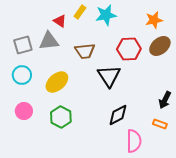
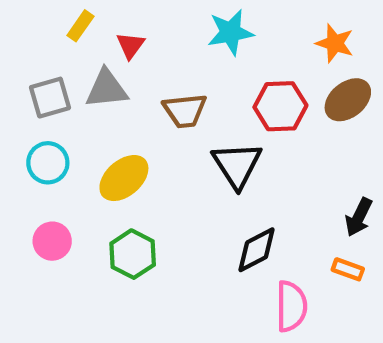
yellow rectangle: (80, 12) -> (80, 26), moved
orange star: (154, 20) -> (335, 43), turned 30
red triangle: (60, 21) -> (130, 45), turned 32

